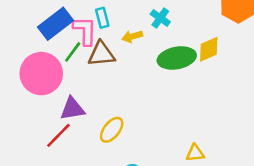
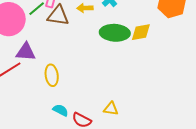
yellow ellipse: (112, 130) -> (52, 75), turned -60

